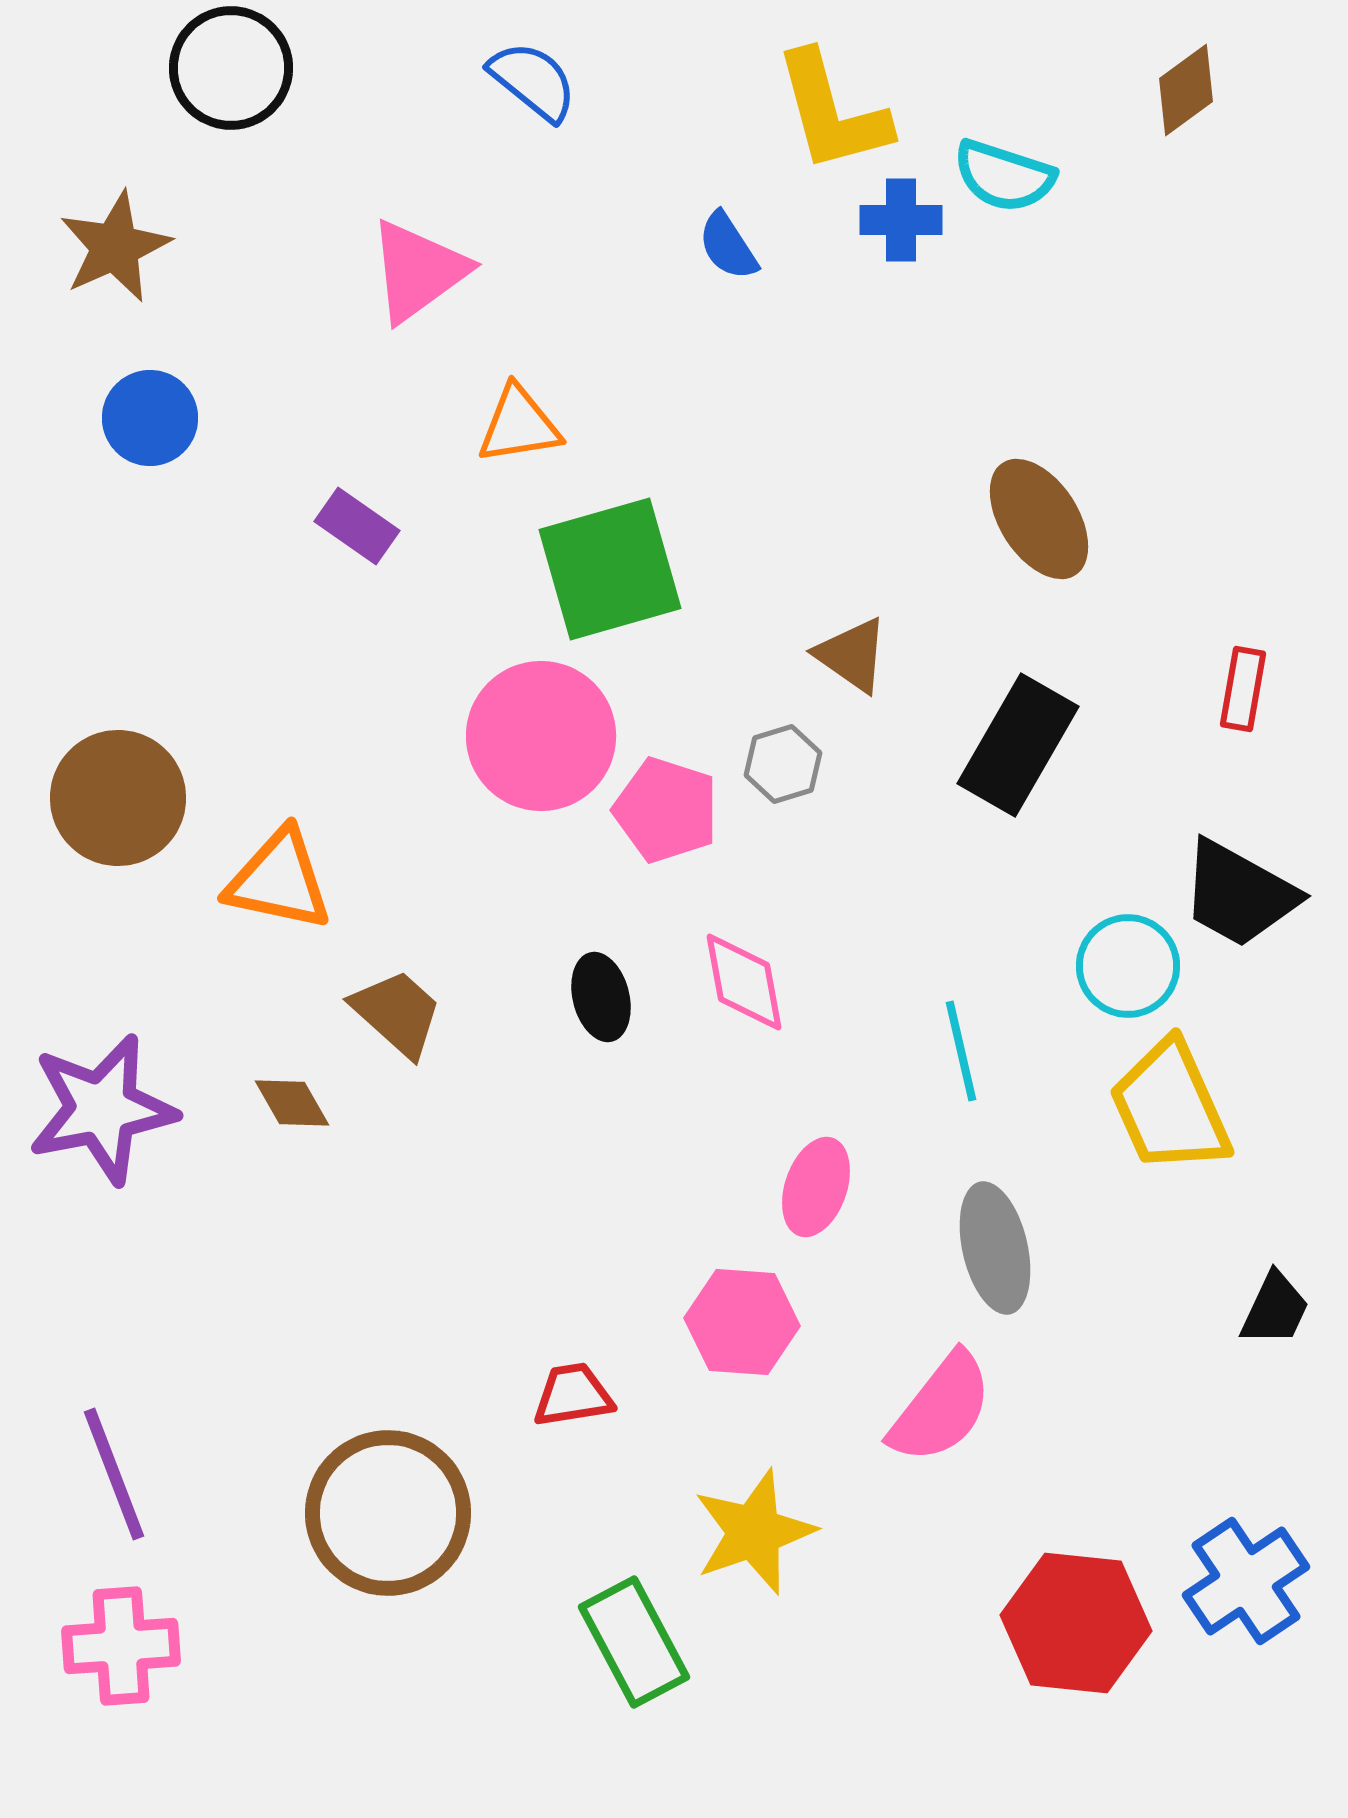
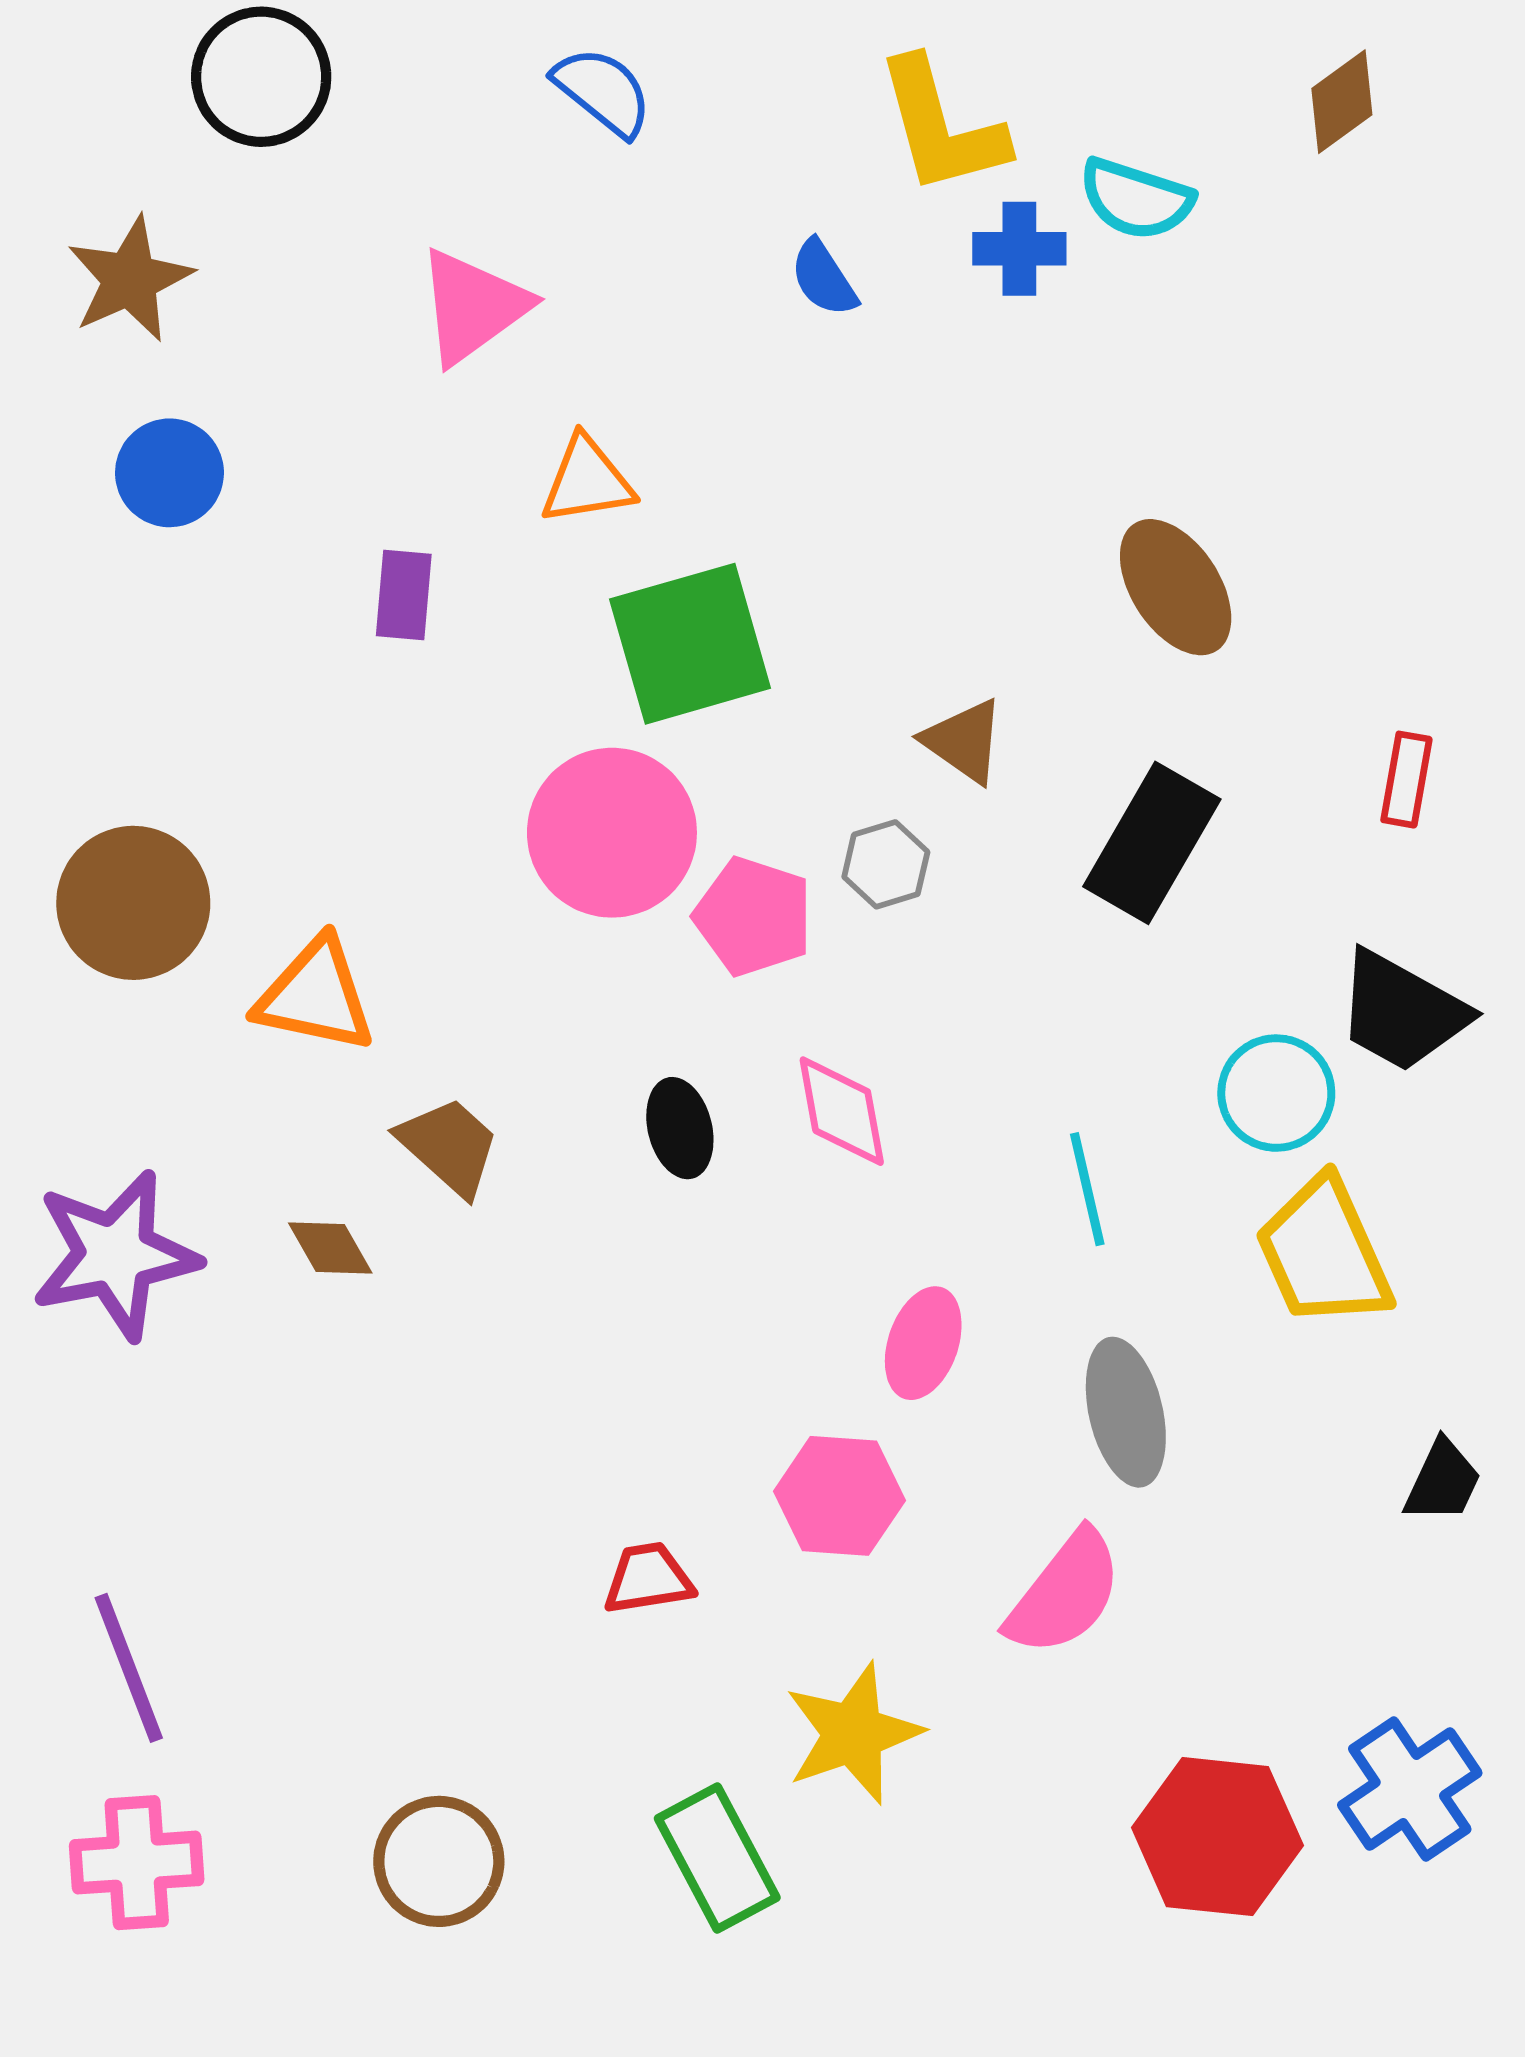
purple rectangle: (357, 526) -> (404, 595), turned 60
brown circle: (388, 1513) -> (439, 1861), moved, size x0.7

